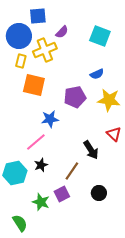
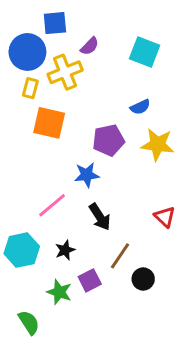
blue star: (50, 119) -> (87, 175), moved
red triangle: (114, 134) -> (165, 217), moved
black arrow: (91, 150) -> (100, 217), moved
black star: (41, 165) -> (65, 250), moved
brown line: (72, 171) -> (120, 256), moved

